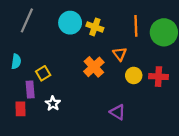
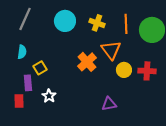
yellow cross: (95, 27) -> (97, 23), moved
orange triangle: (120, 54) -> (111, 50), size x1.5
cyan semicircle: (16, 61) -> (22, 52), moved
purple triangle: (118, 112) -> (109, 104), turned -42

